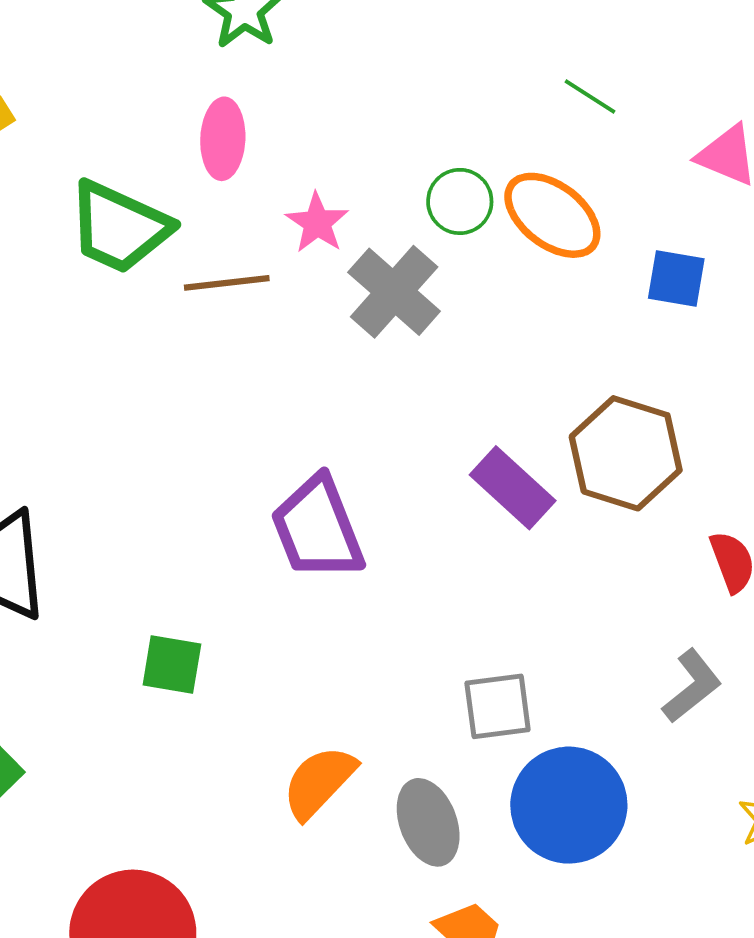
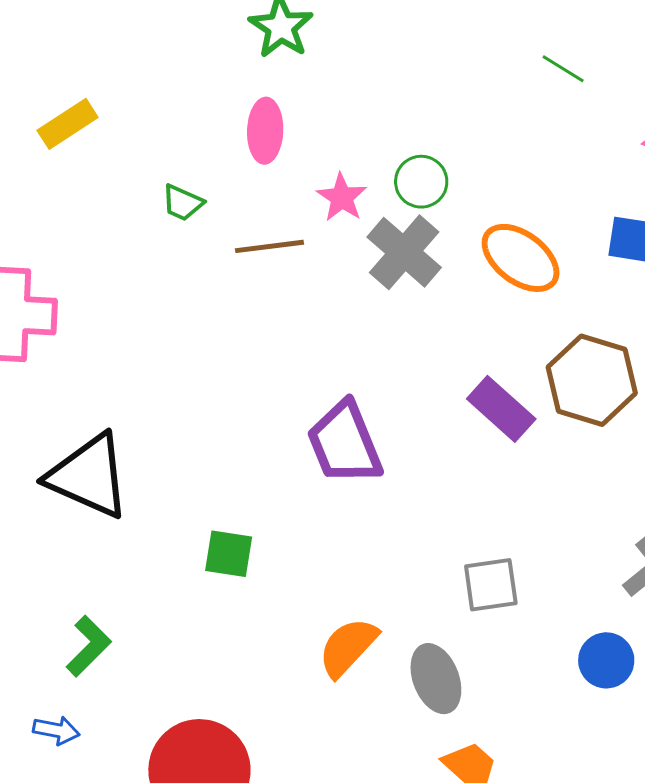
green line: (590, 97) -> (563, 69), moved
green circle: (460, 201) -> (421, 182), moved
orange ellipse: (552, 215) -> (521, 258), moved
green trapezoid: (119, 227) -> (183, 203), size x0.5
blue circle: (569, 805) -> (606, 660), moved, size x0.6

